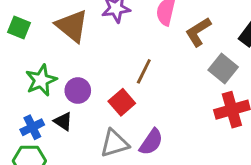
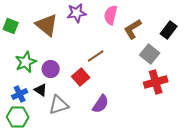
brown line: (144, 71) -> (96, 56), turned 30
gray triangle: (114, 143) -> (59, 105), moved

